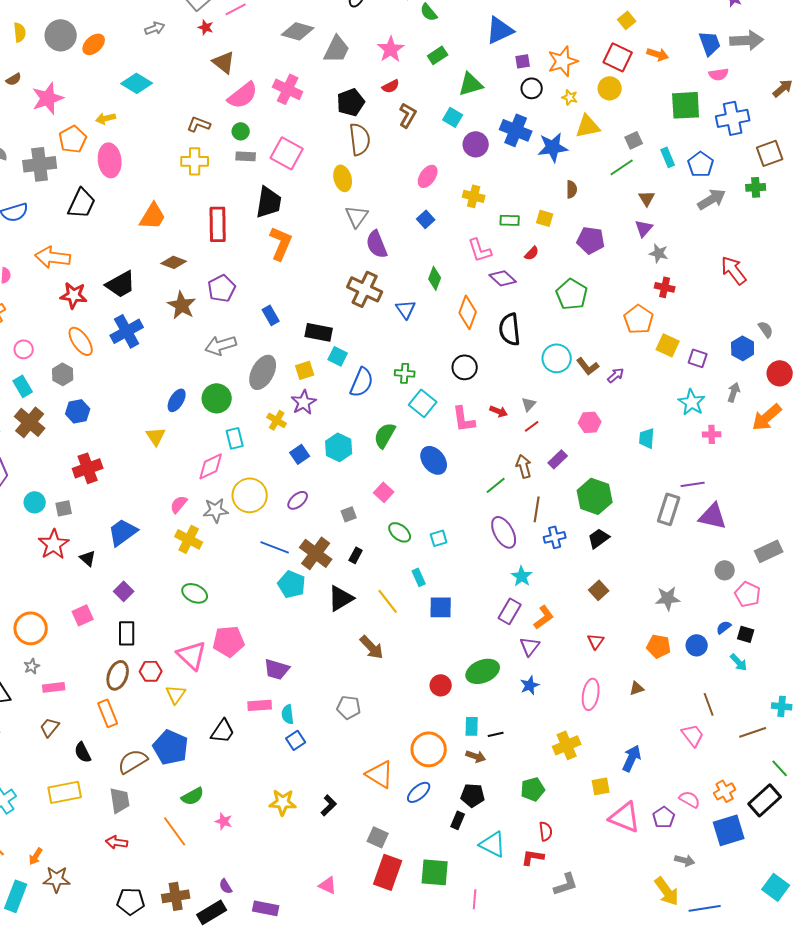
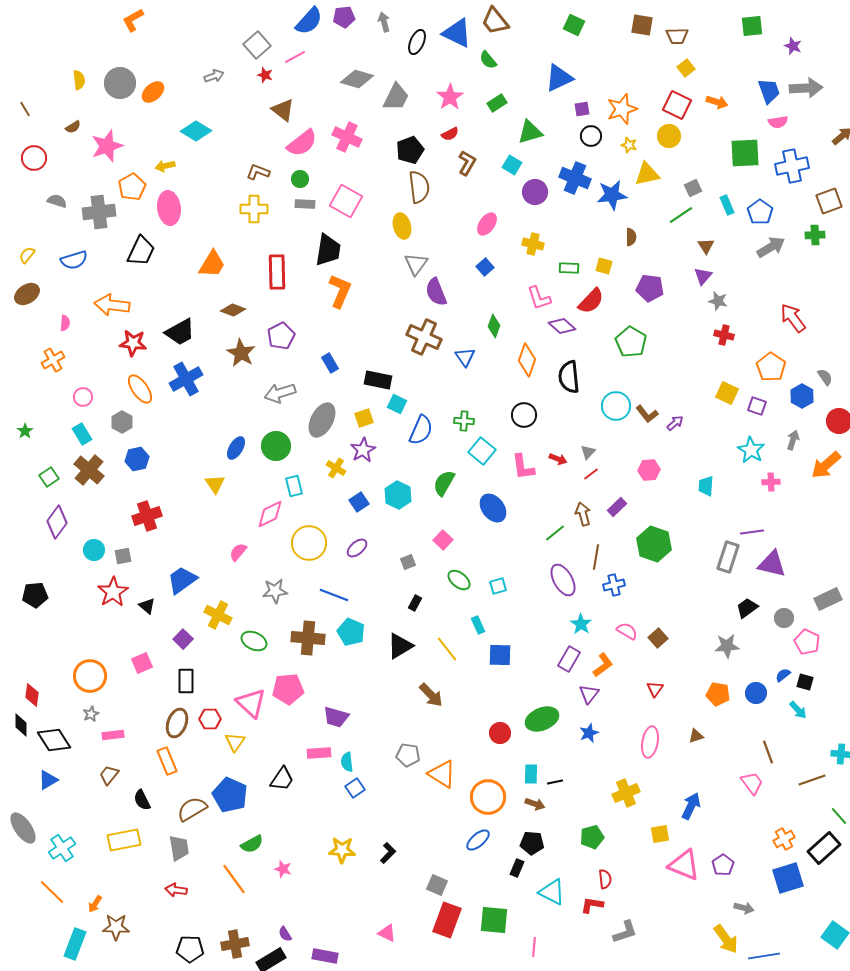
red semicircle: (532, 253) -> (591, 301), size x1.8
orange pentagon: (639, 319) -> (771, 367), moved
gray star: (216, 510) -> (275, 591), moved
black trapezoid: (599, 538) -> (747, 608), moved
yellow cross: (189, 539) -> (218, 615), moved
brown cross: (316, 553) -> (308, 638), moved, turned -32
orange triangle: (380, 774) -> (442, 774), moved
pink semicircle: (690, 799) -> (627, 631), moved

